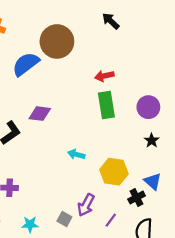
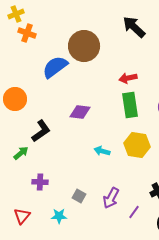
black arrow: (111, 21) -> (134, 27), size x1.4
purple diamond: (40, 114) -> (80, 112), moved
yellow hexagon: (114, 172) -> (137, 145), moved
gray square: (64, 219) -> (79, 196), moved

